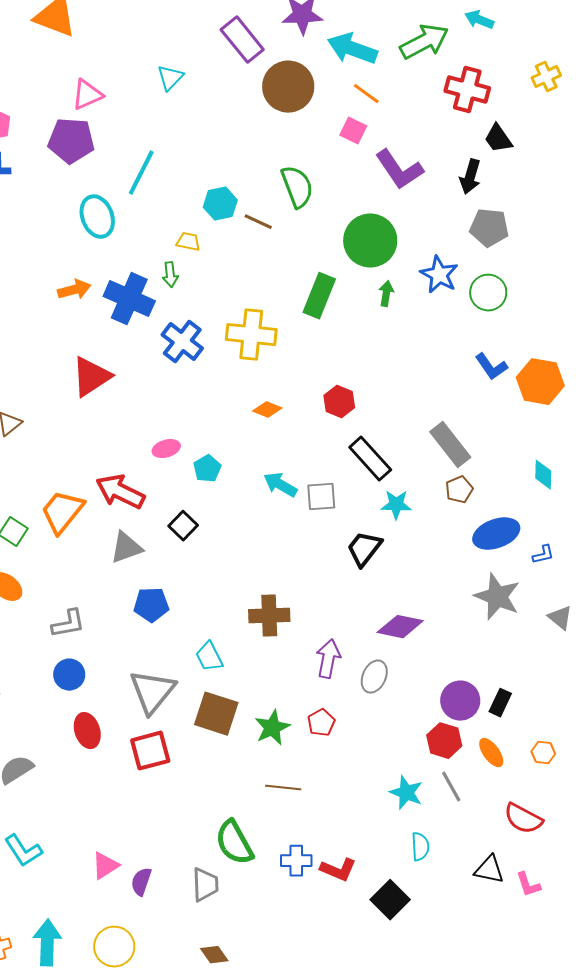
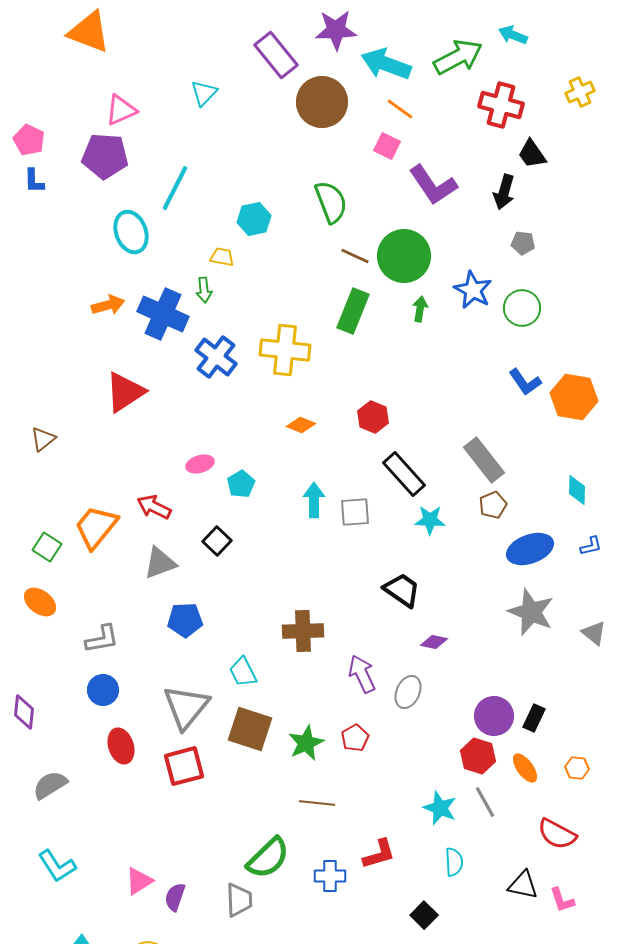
brown line: (258, 222) -> (355, 256), moved
gray pentagon: (489, 228) -> (523, 243), size x0.6
cyan arrow: (280, 485) -> (314, 500), turned 60
red arrow: (120, 492) -> (154, 507), size x0.7
black trapezoid: (364, 549) -> (402, 590), moved, turned 87
blue L-shape: (543, 555) -> (591, 546), moved
purple diamond: (400, 627) -> (434, 642), size x0.6
purple arrow: (328, 659) -> (362, 674), turned -36
green semicircle: (234, 843) -> (268, 858), turned -105
red L-shape: (338, 870) -> (379, 854), moved, turned -39
black square: (390, 900) -> (424, 915), size x0.7

